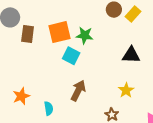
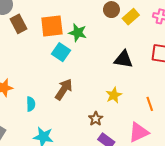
brown rectangle: (28, 34) -> (18, 24), turned -42

